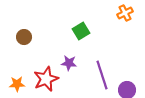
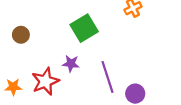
green square: (81, 31) -> (84, 28), size x1.4

